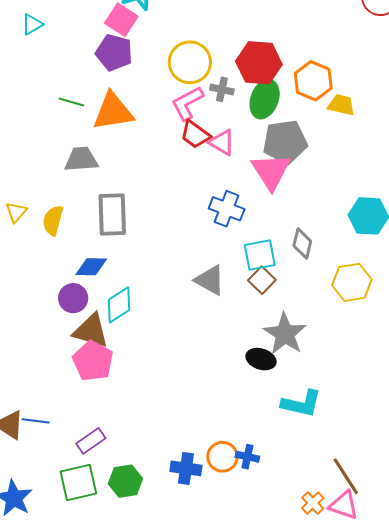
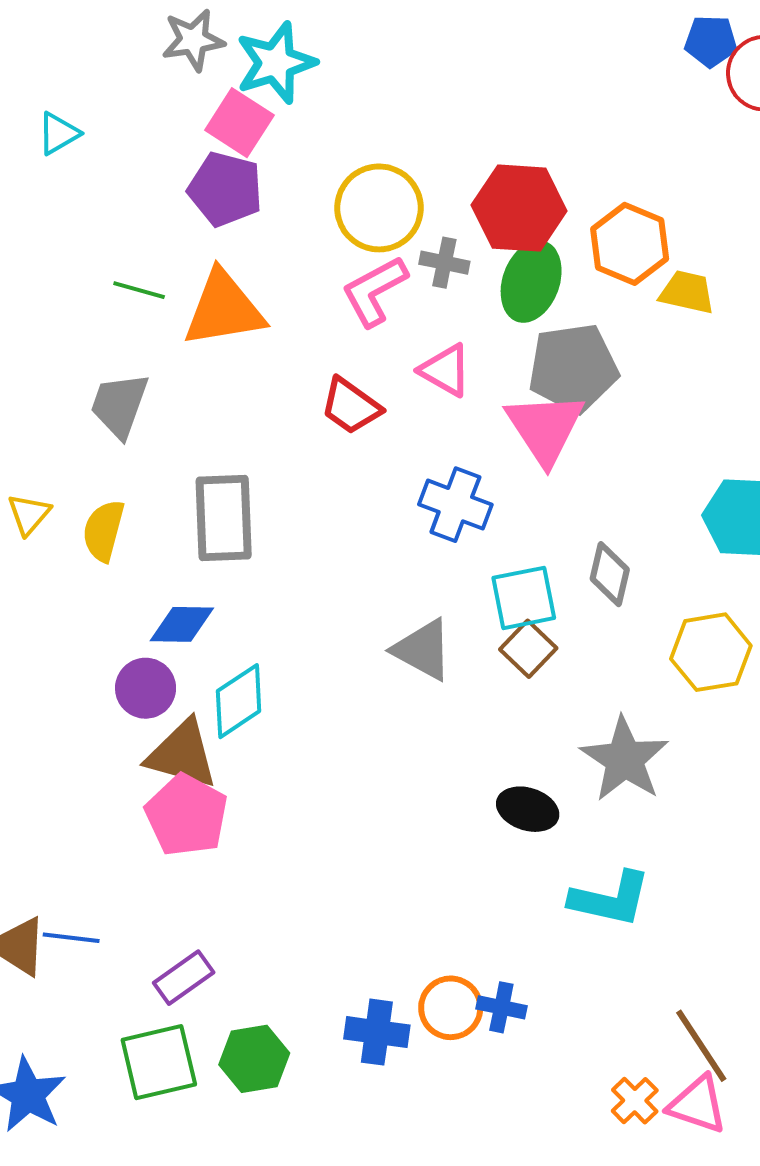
red trapezoid: (195, 135) -> (351, 406), moved
gray trapezoid: (81, 159) -> (119, 405), moved, turned -66
gray star: (285, 334) -> (625, 759), moved

